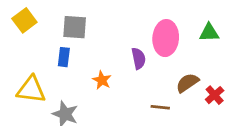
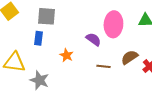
purple semicircle: (139, 58) -> (93, 39), turned -42
brown line: (160, 107) -> (103, 66), moved

